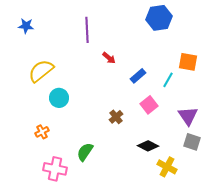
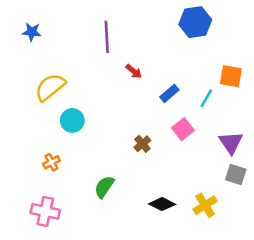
black diamond: (148, 146) -> (162, 204), moved
yellow cross: (167, 167) -> (205, 205), turned 30
pink cross: (55, 169) -> (45, 211), moved

